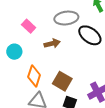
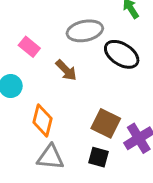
brown arrow: (52, 43) -> (66, 70), turned 63
brown square: (62, 81) -> (106, 123), moved

